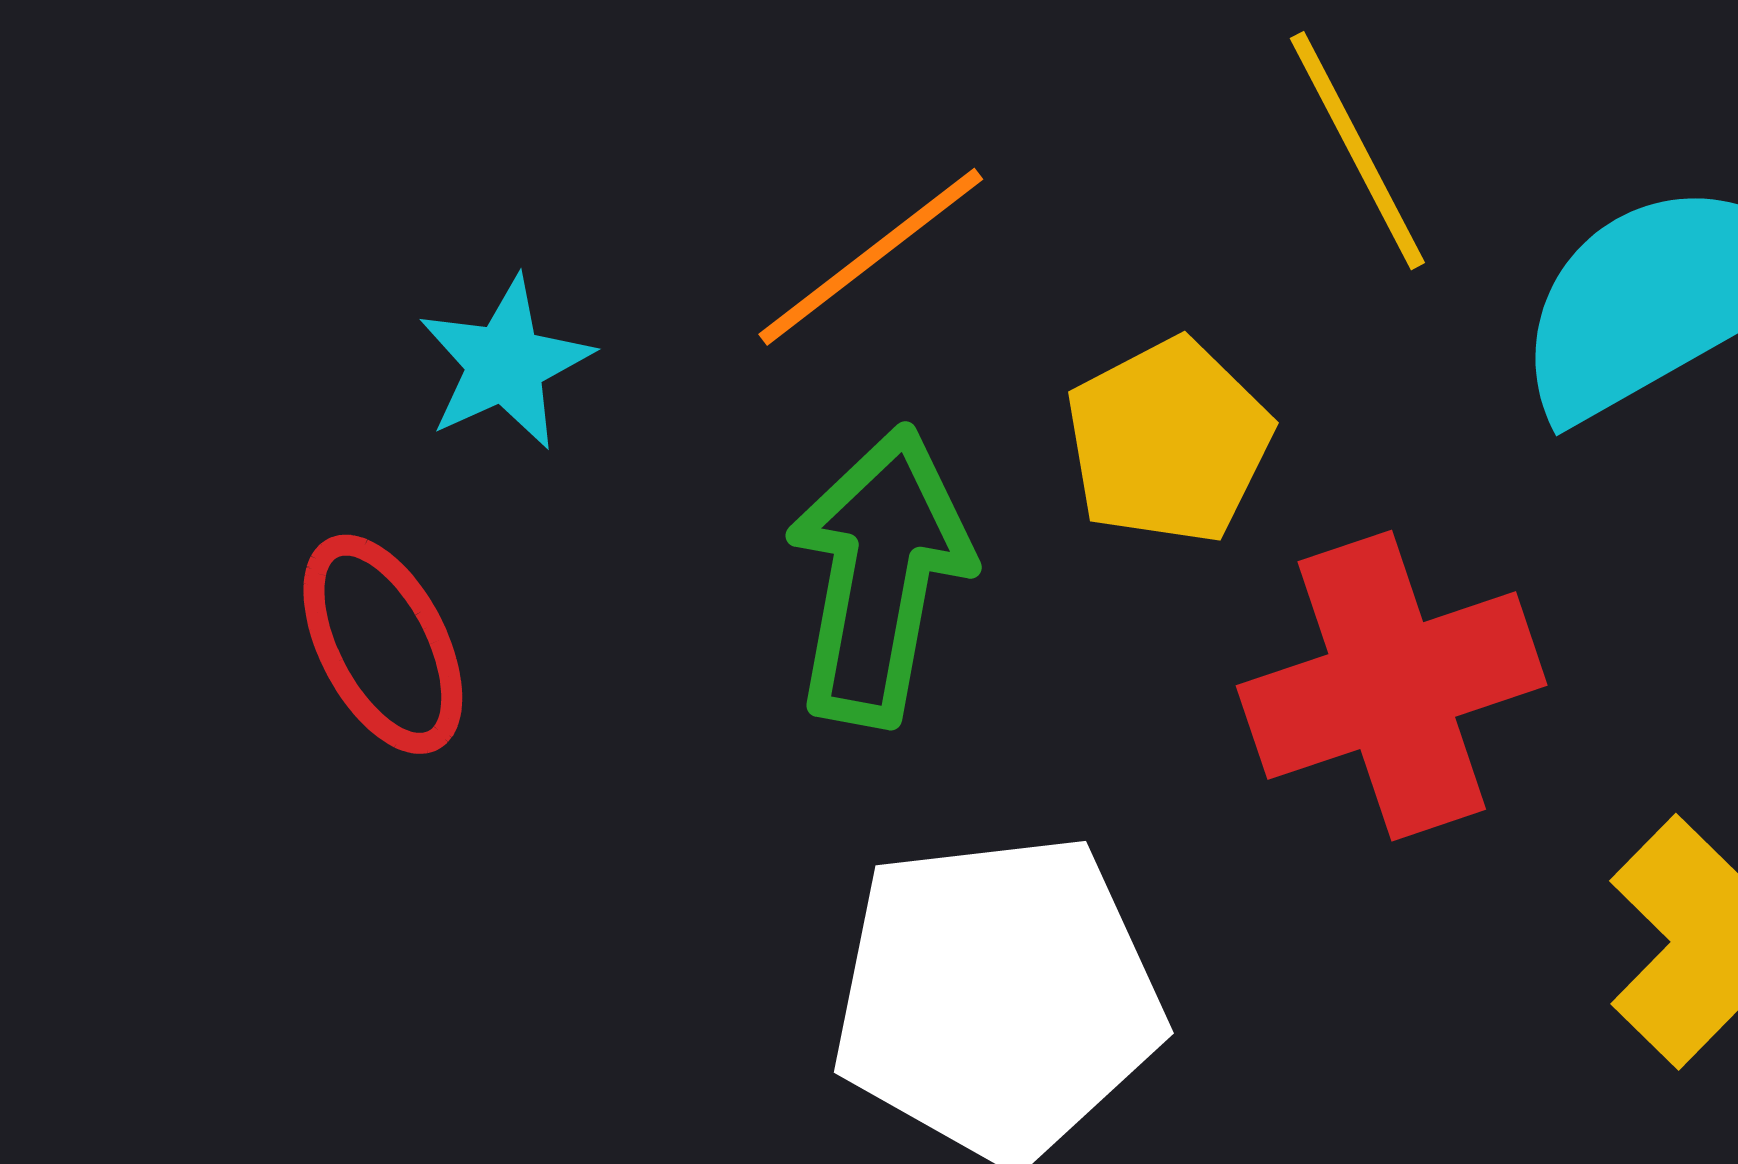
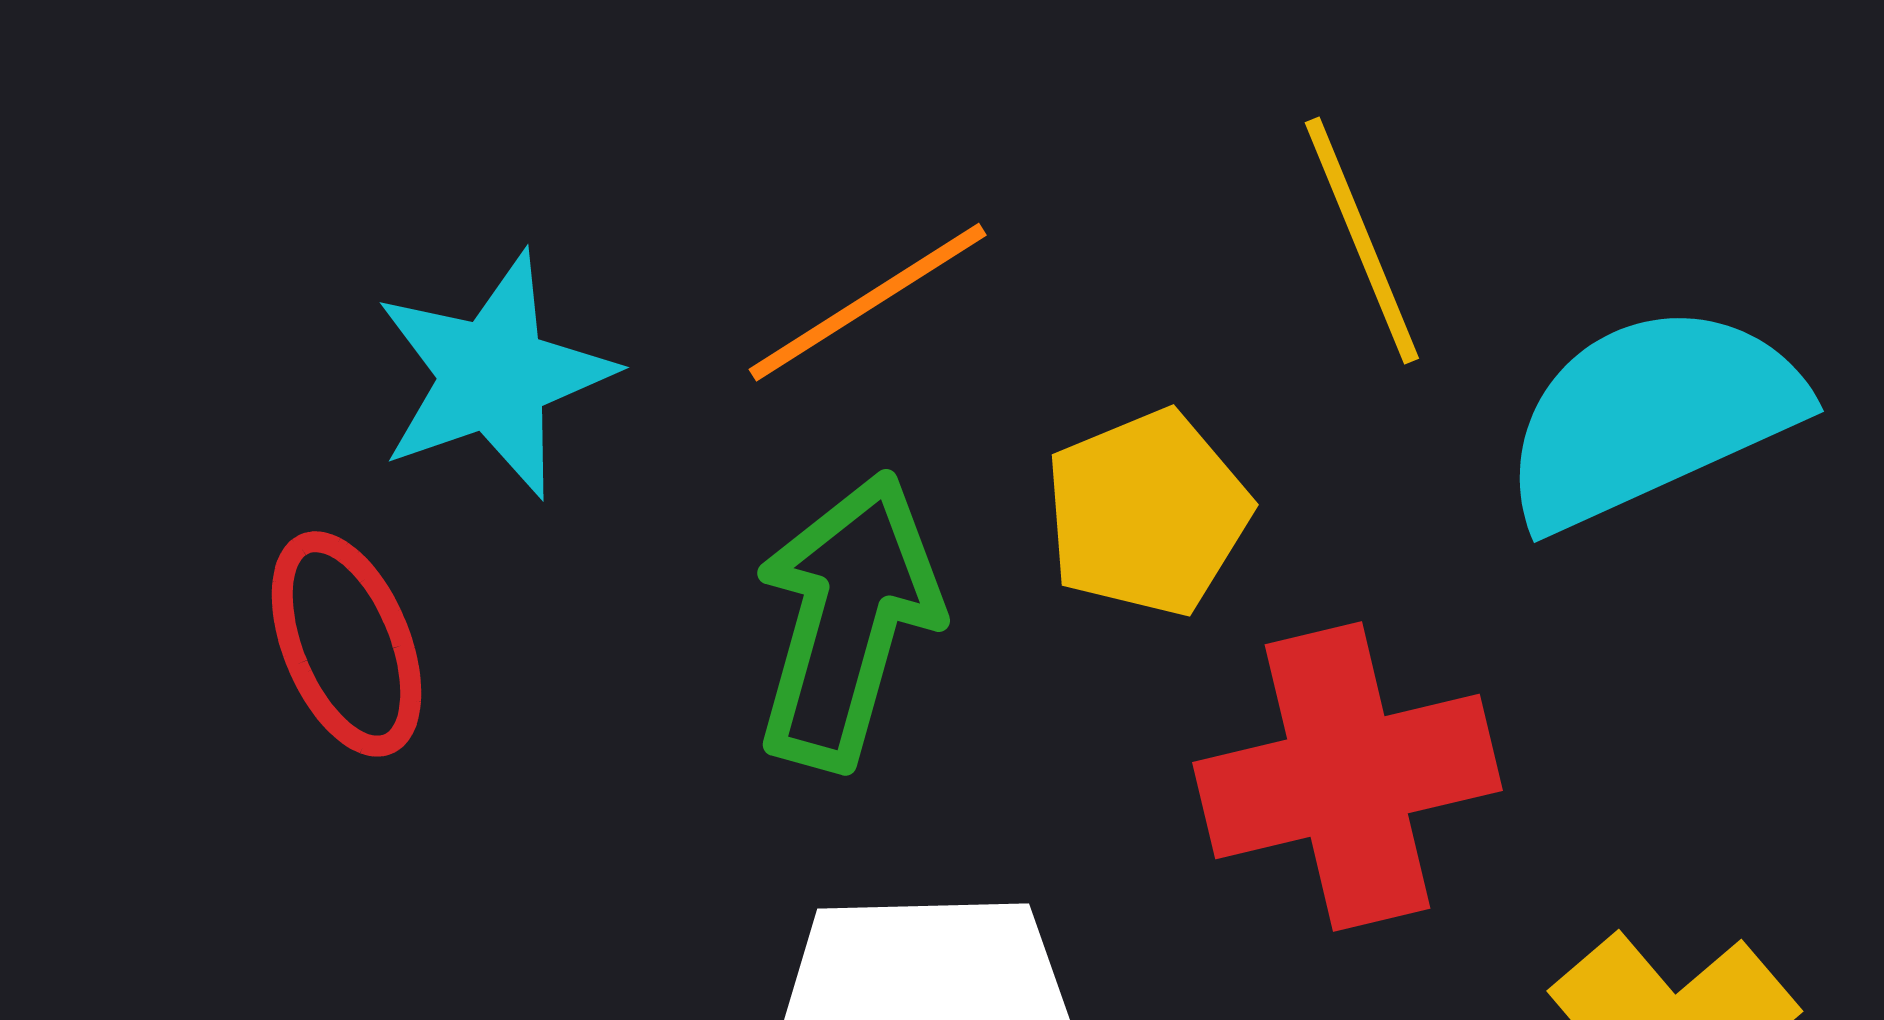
cyan star: (505, 363) -> (494, 375), size x1.4

